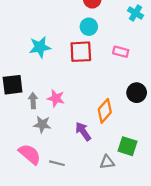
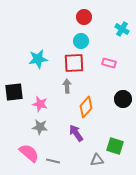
pink star: (56, 98) -> (40, 104), moved
gray arrow: (33, 101) -> (67, 86), moved
orange diamond: (105, 111) -> (86, 107), moved

